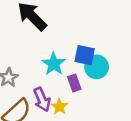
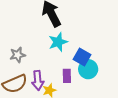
cyan star: (54, 64) -> (58, 42), moved

